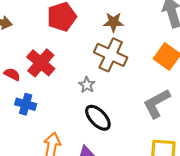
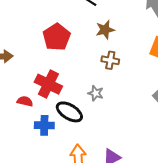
brown cross: (111, 55) -> (110, 60), size x0.6
black ellipse: (98, 118) -> (69, 112), moved

